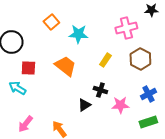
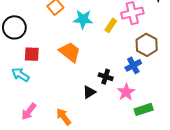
yellow rectangle: (105, 60) -> (111, 25), moved
blue cross: (148, 94) -> (133, 65), moved
pink star: (120, 105) -> (126, 92), turned -30
green rectangle: (148, 122) -> (144, 109), moved

